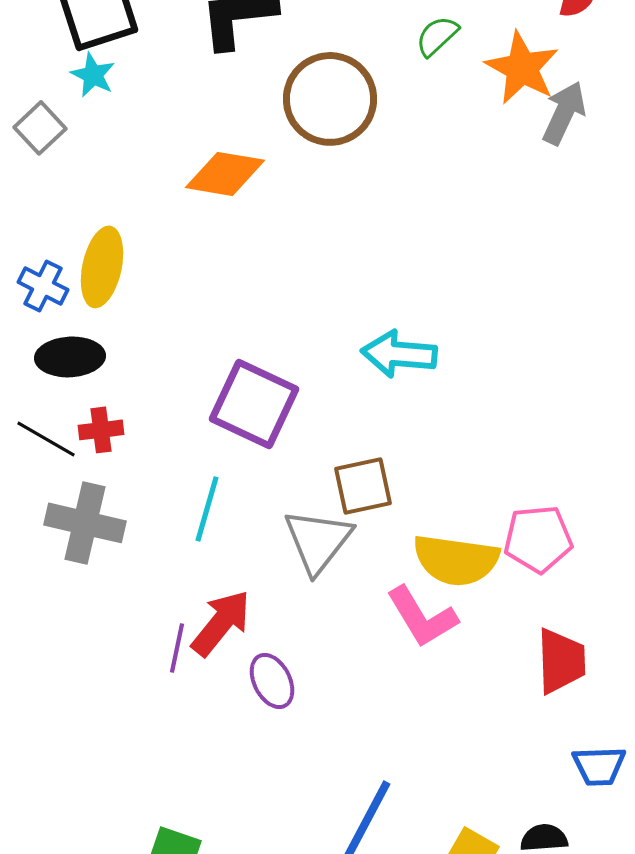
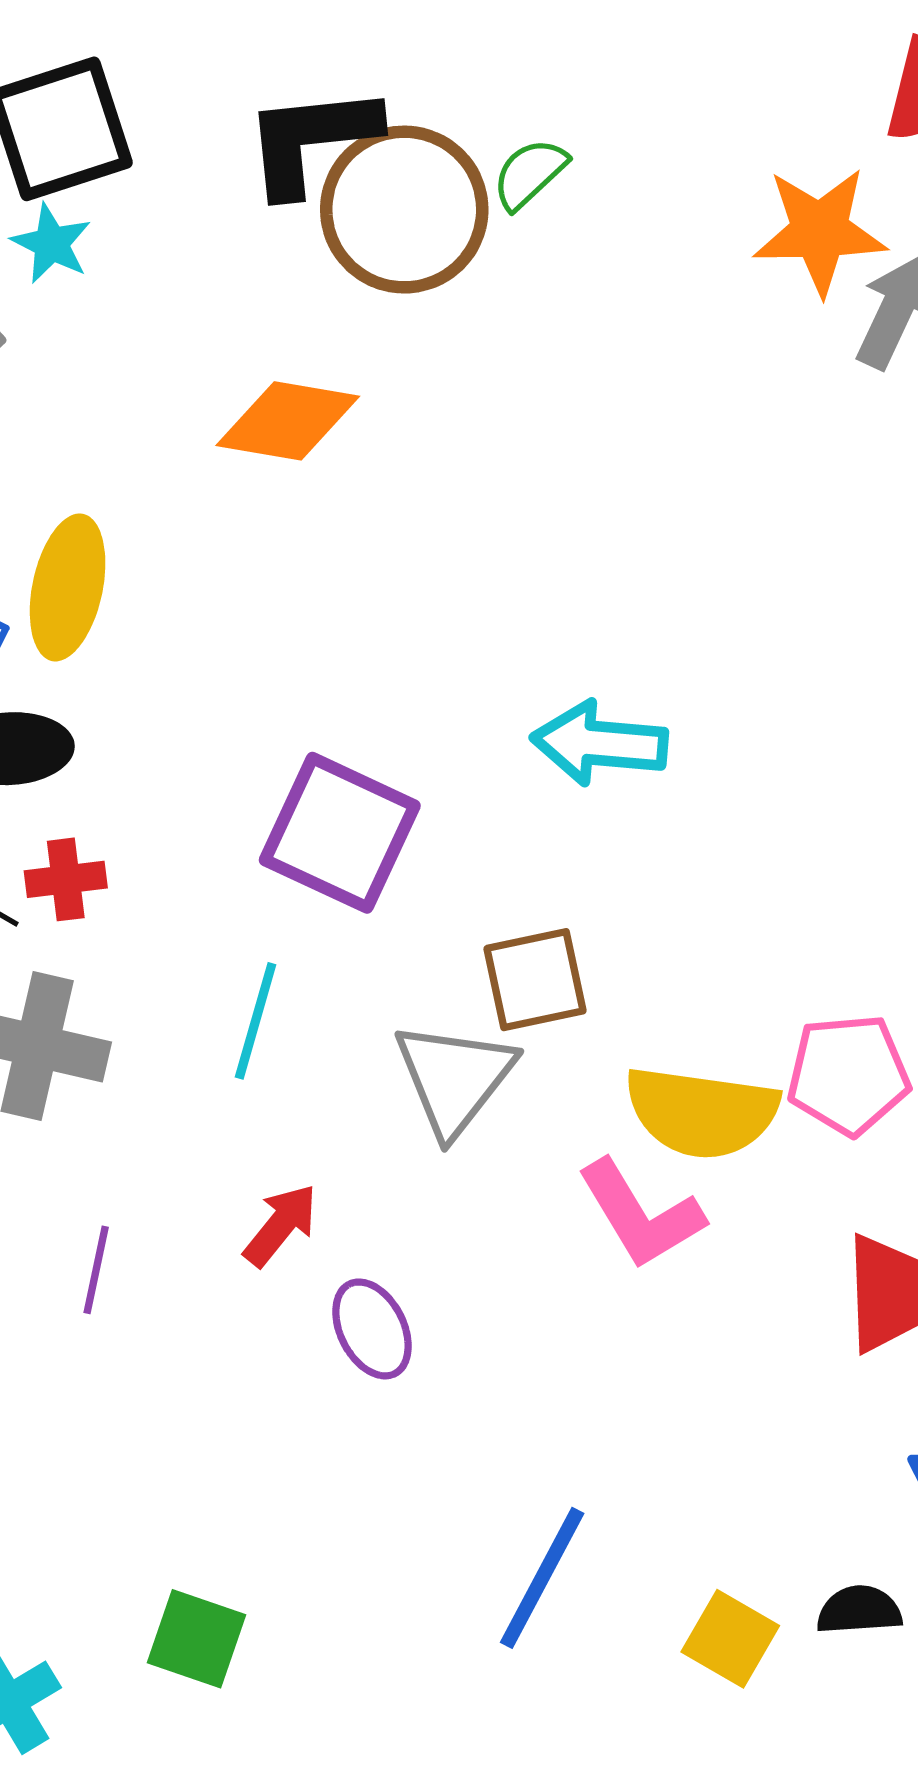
green semicircle: (437, 36) -> (530, 174), moved
orange star: (522, 68) -> (820, 231), turned -30
brown circle: (330, 99) -> (404, 210), moved
red arrow: (221, 623) -> (281, 1225), size x0.7
purple line: (177, 648) -> (96, 1270), moved

